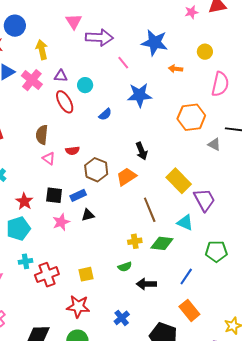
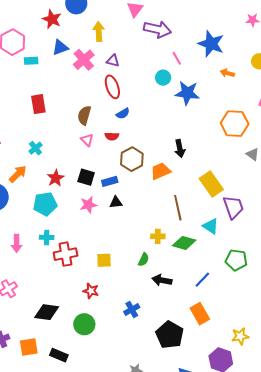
cyan circle: (85, 85) -> (163, 78), moved
blue semicircle: (105, 114) -> (123, 114), moved
green semicircle: (125, 267) -> (144, 260), turned -56
red star: (78, 306) -> (91, 291), size x0.7

